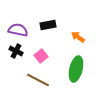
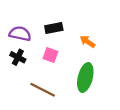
pink square: (41, 56) -> (50, 55), moved, turned -32

